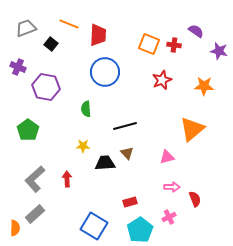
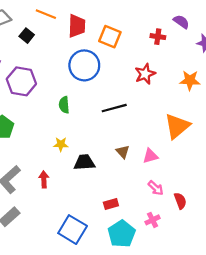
orange square: (149, 44) -> (110, 37), moved
black line: (125, 126) -> (114, 108), moved
brown triangle: (127, 153) -> (123, 152), moved
pink arrow: (172, 187) -> (156, 188), turned 42

